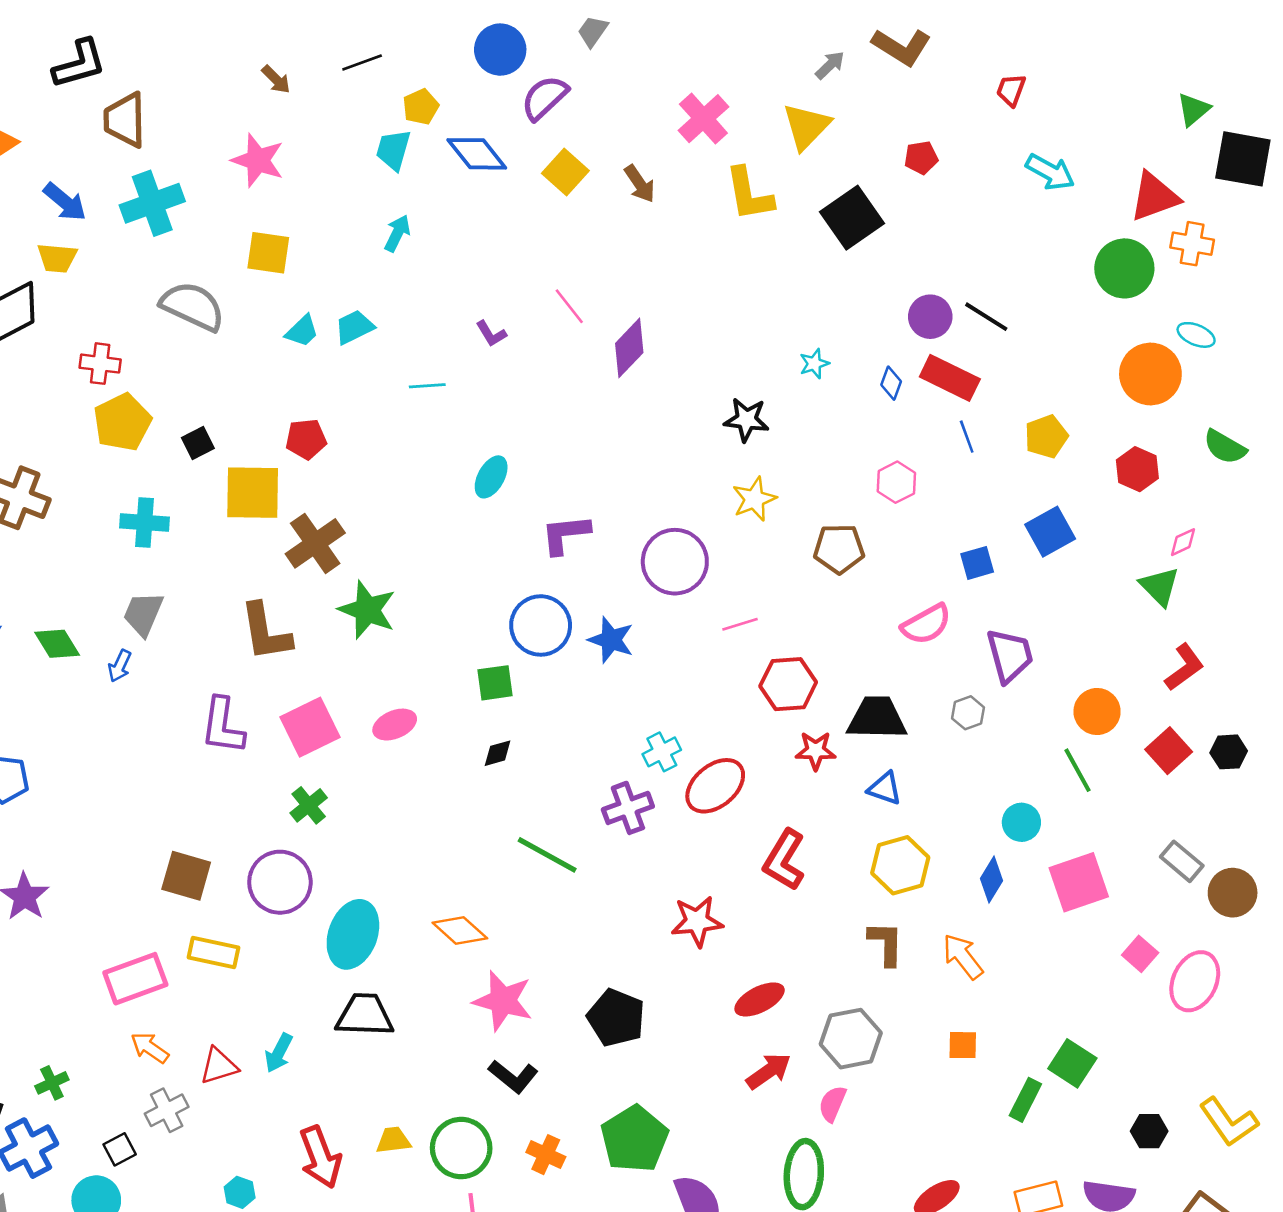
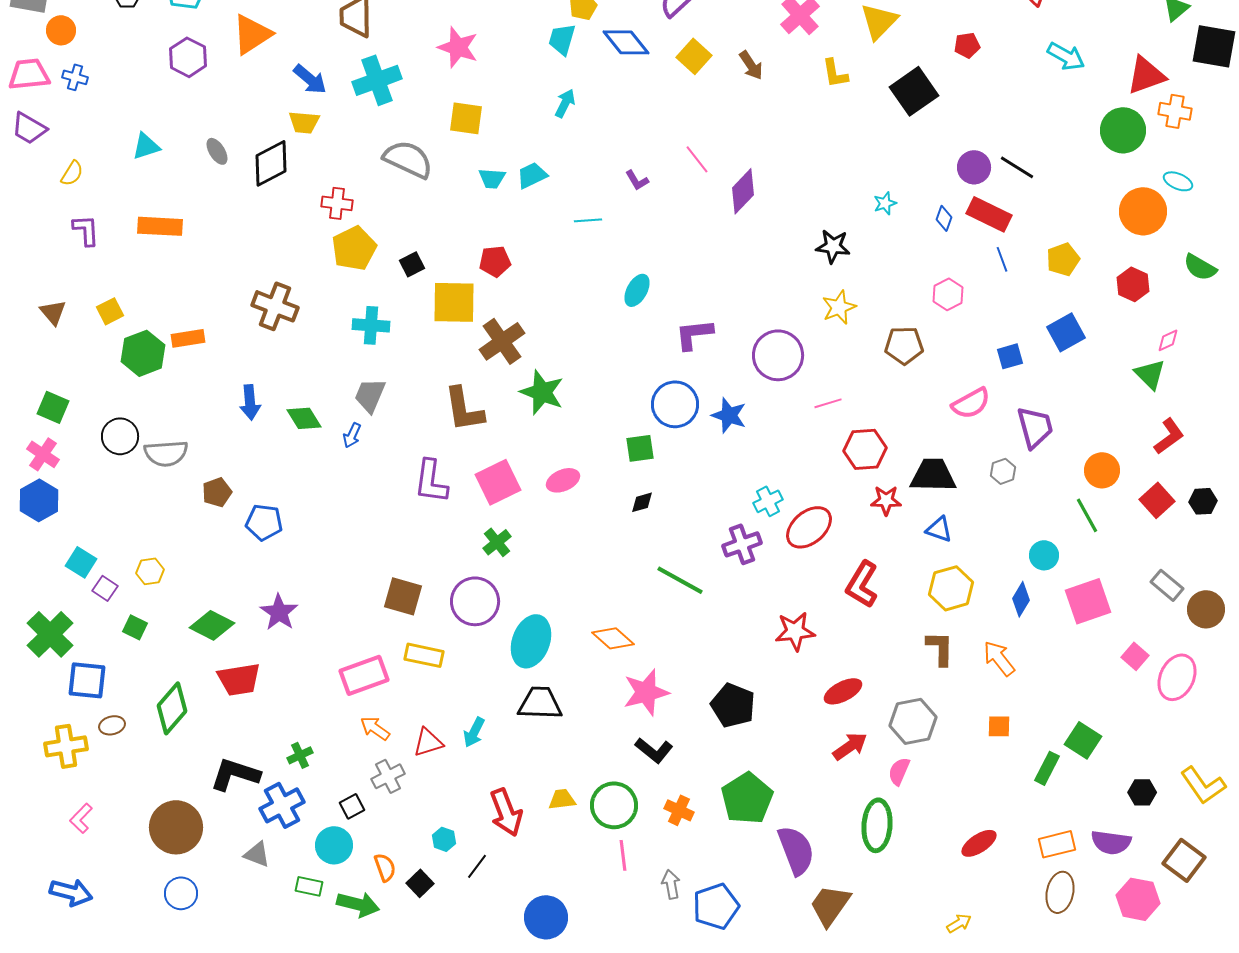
yellow L-shape: (749, 194) -> (835, 73), size x0.7
cyan trapezoid: (302, 331) -> (492, 178), turned 48
pink star: (503, 1001) -> (646, 692), turned -30

